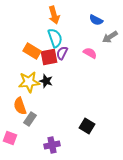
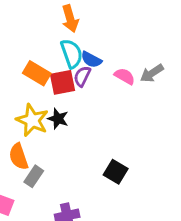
blue semicircle: (96, 20) -> (91, 60), moved
gray arrow: (110, 37) -> (152, 73), moved
yellow star: (29, 82) -> (32, 120), turned 30
black square: (87, 126) -> (116, 172), moved

